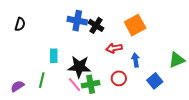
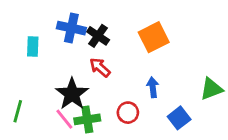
red arrow: (114, 48) -> (100, 67), moved, turned 49
cyan rectangle: (54, 56) -> (33, 47), moved
black star: (79, 67) -> (72, 94), turned 30

